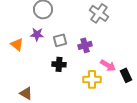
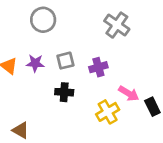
purple star: (37, 34) -> (35, 63), moved
yellow cross: (92, 79) -> (108, 112), turned -30

